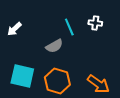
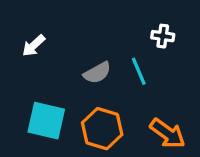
cyan line: (69, 27) -> (139, 71), moved

